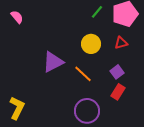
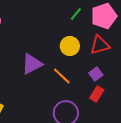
red triangle: (121, 43) -> (100, 45), size x1.5

